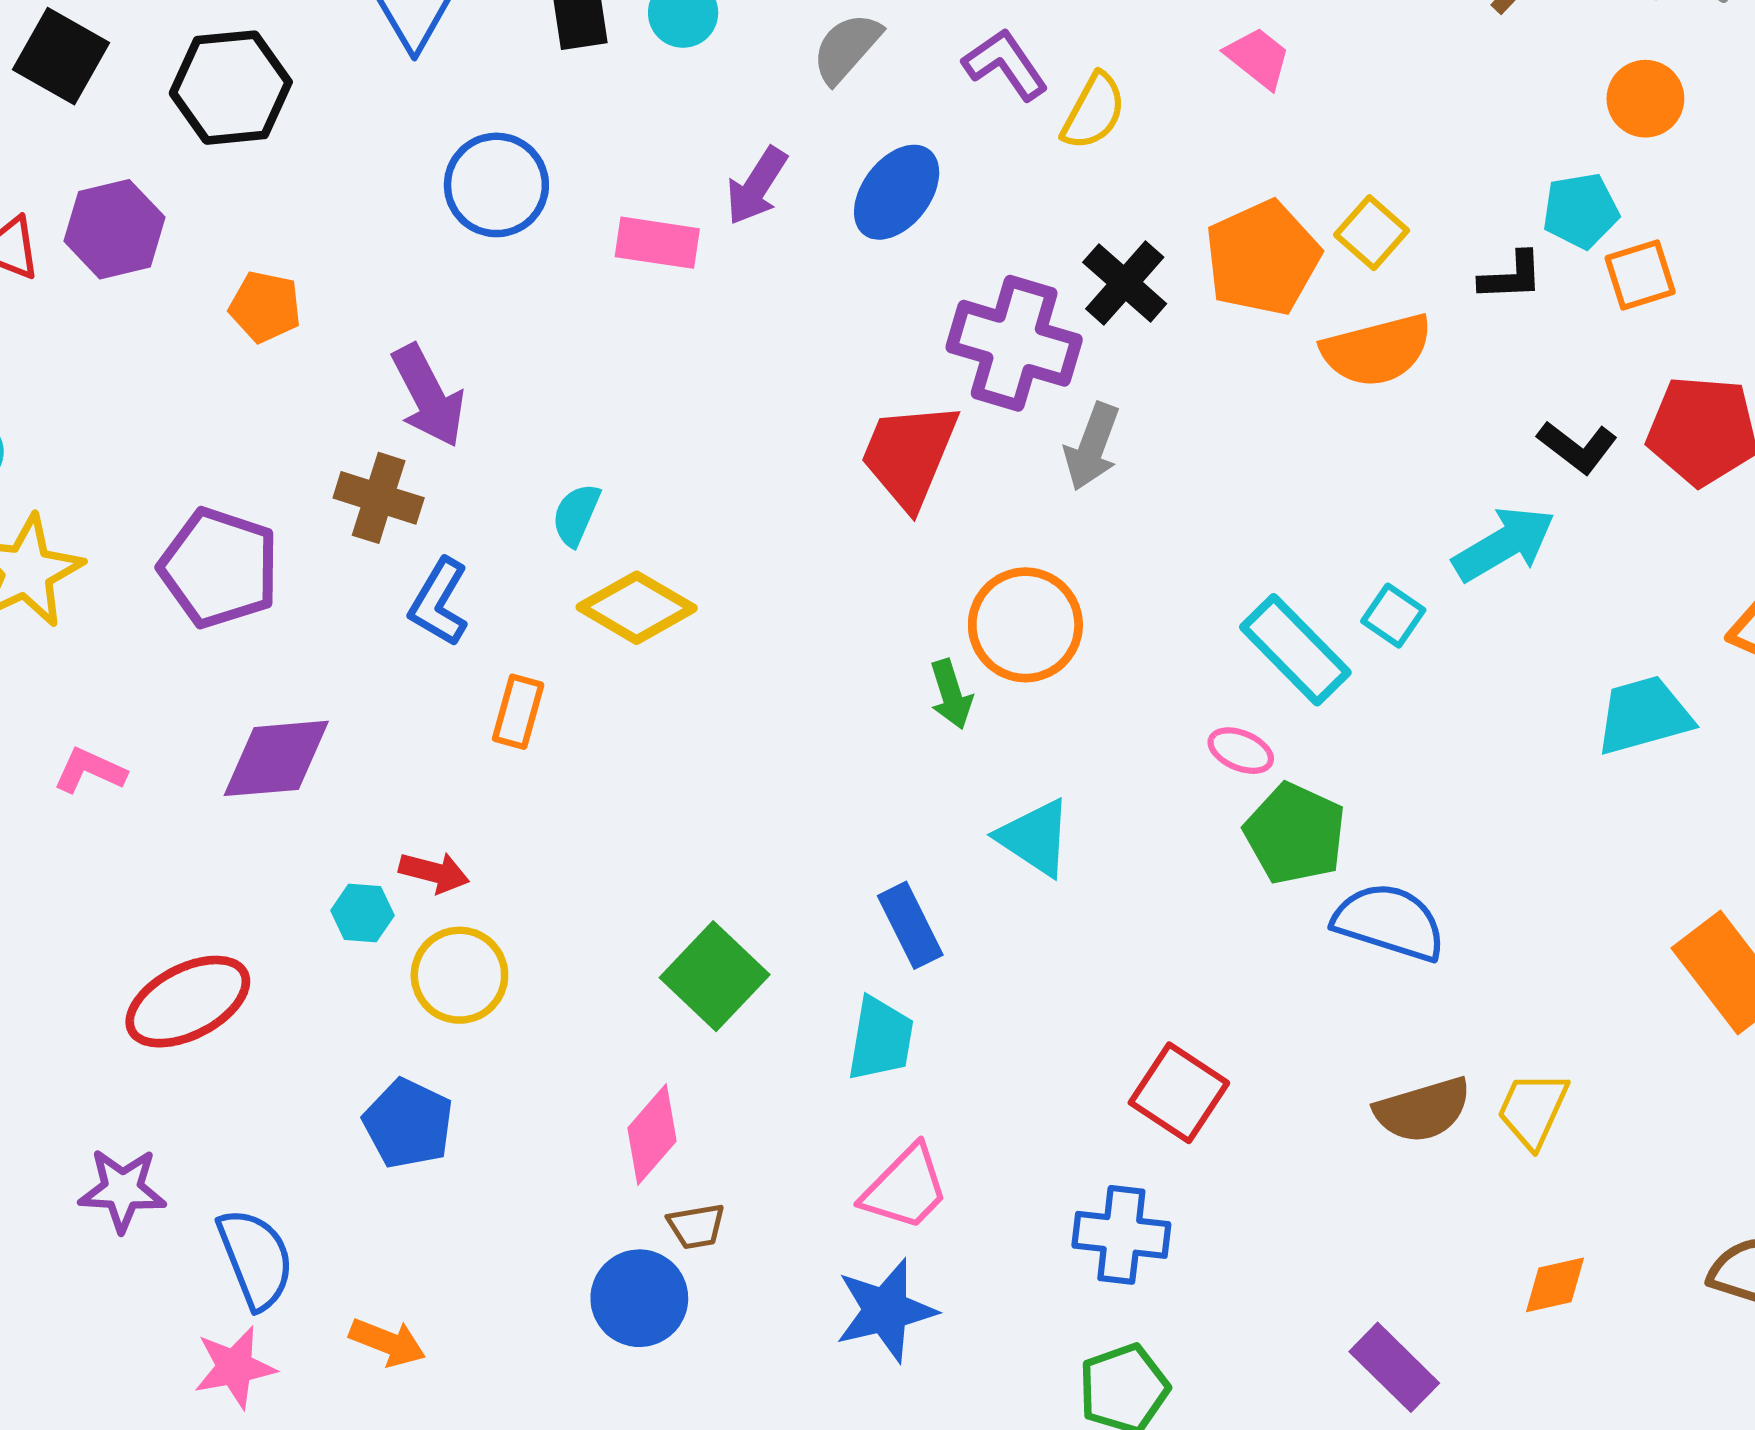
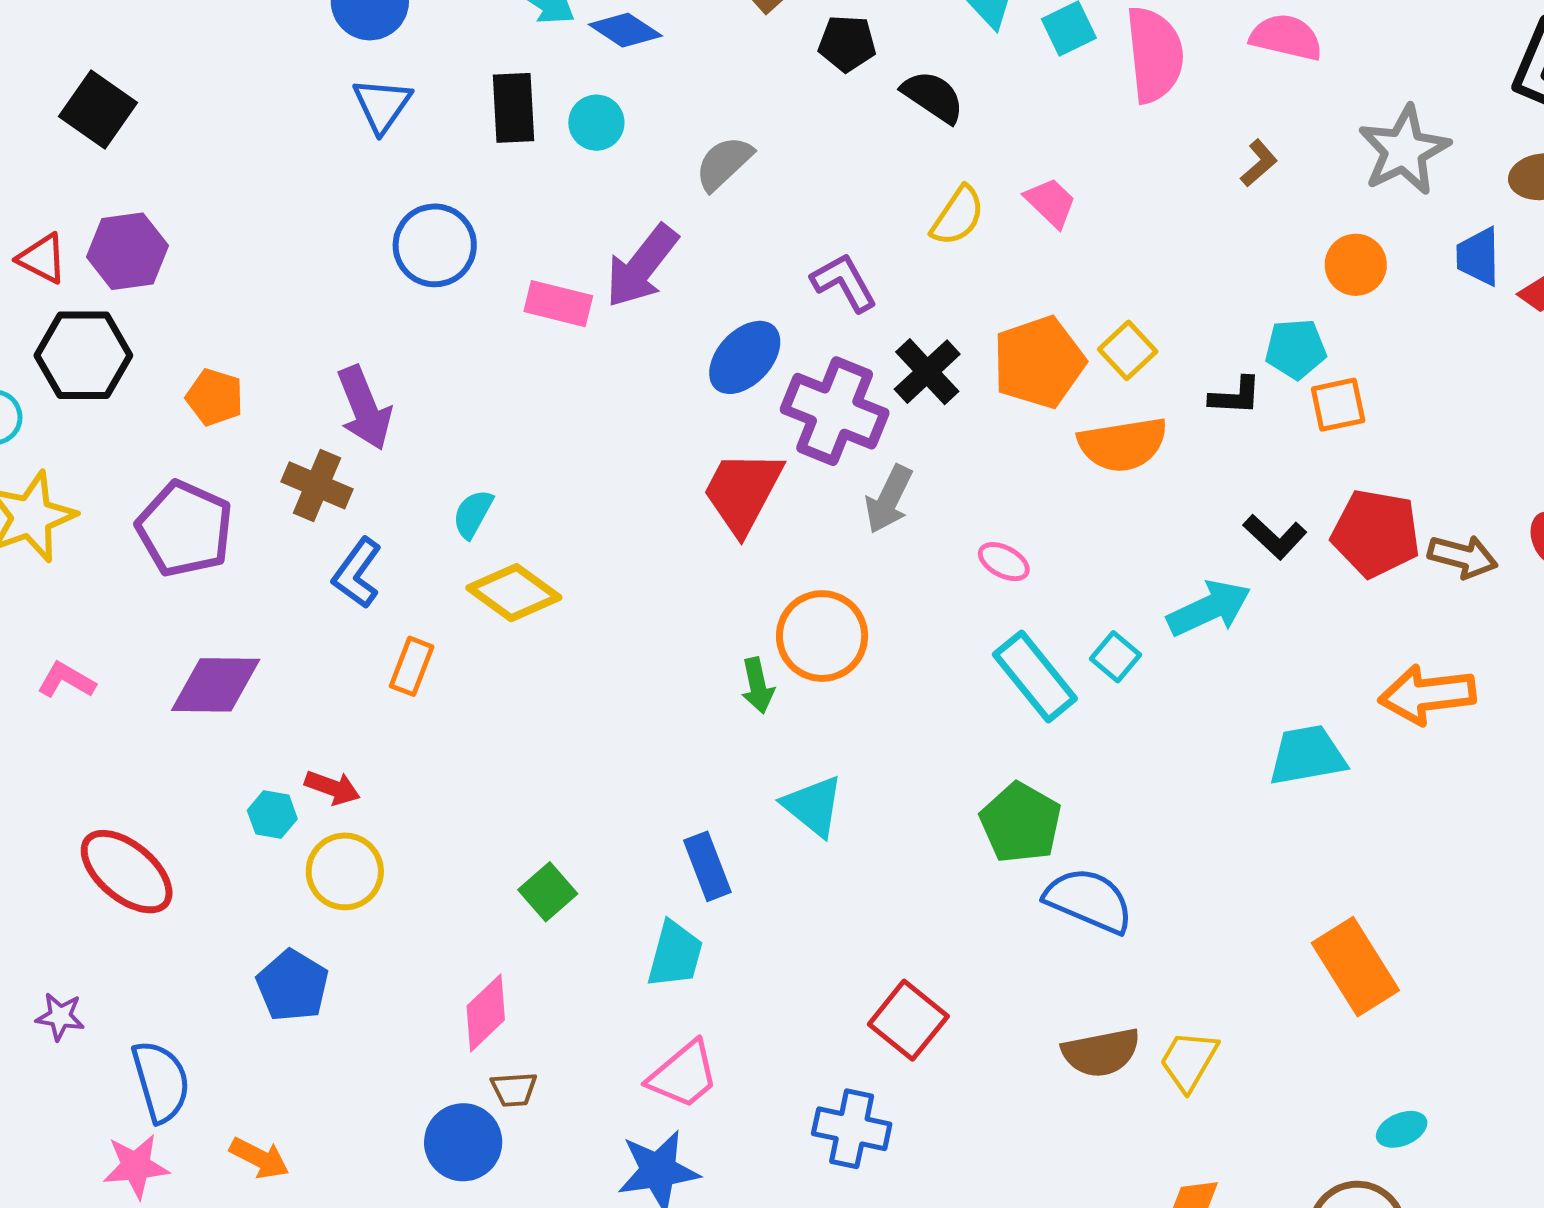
purple L-shape: (1005, 64) -> (844, 282), moved
black hexagon: (231, 88) -> (83, 355), moved
yellow semicircle: (1094, 111) -> (958, 216), moved
purple arrow: (757, 186) -> (642, 266), size x1.4
blue ellipse: (897, 192) -> (745, 357), moved
orange pentagon: (265, 307) -> (215, 397), moved
pink ellipse: (1241, 751) -> (1004, 562), moved
green square: (715, 976) -> (548, 892), size x0.7
red ellipse: (188, 1002) -> (127, 872), turned 62
purple star: (122, 1190) -> (60, 1016), size x0.7

